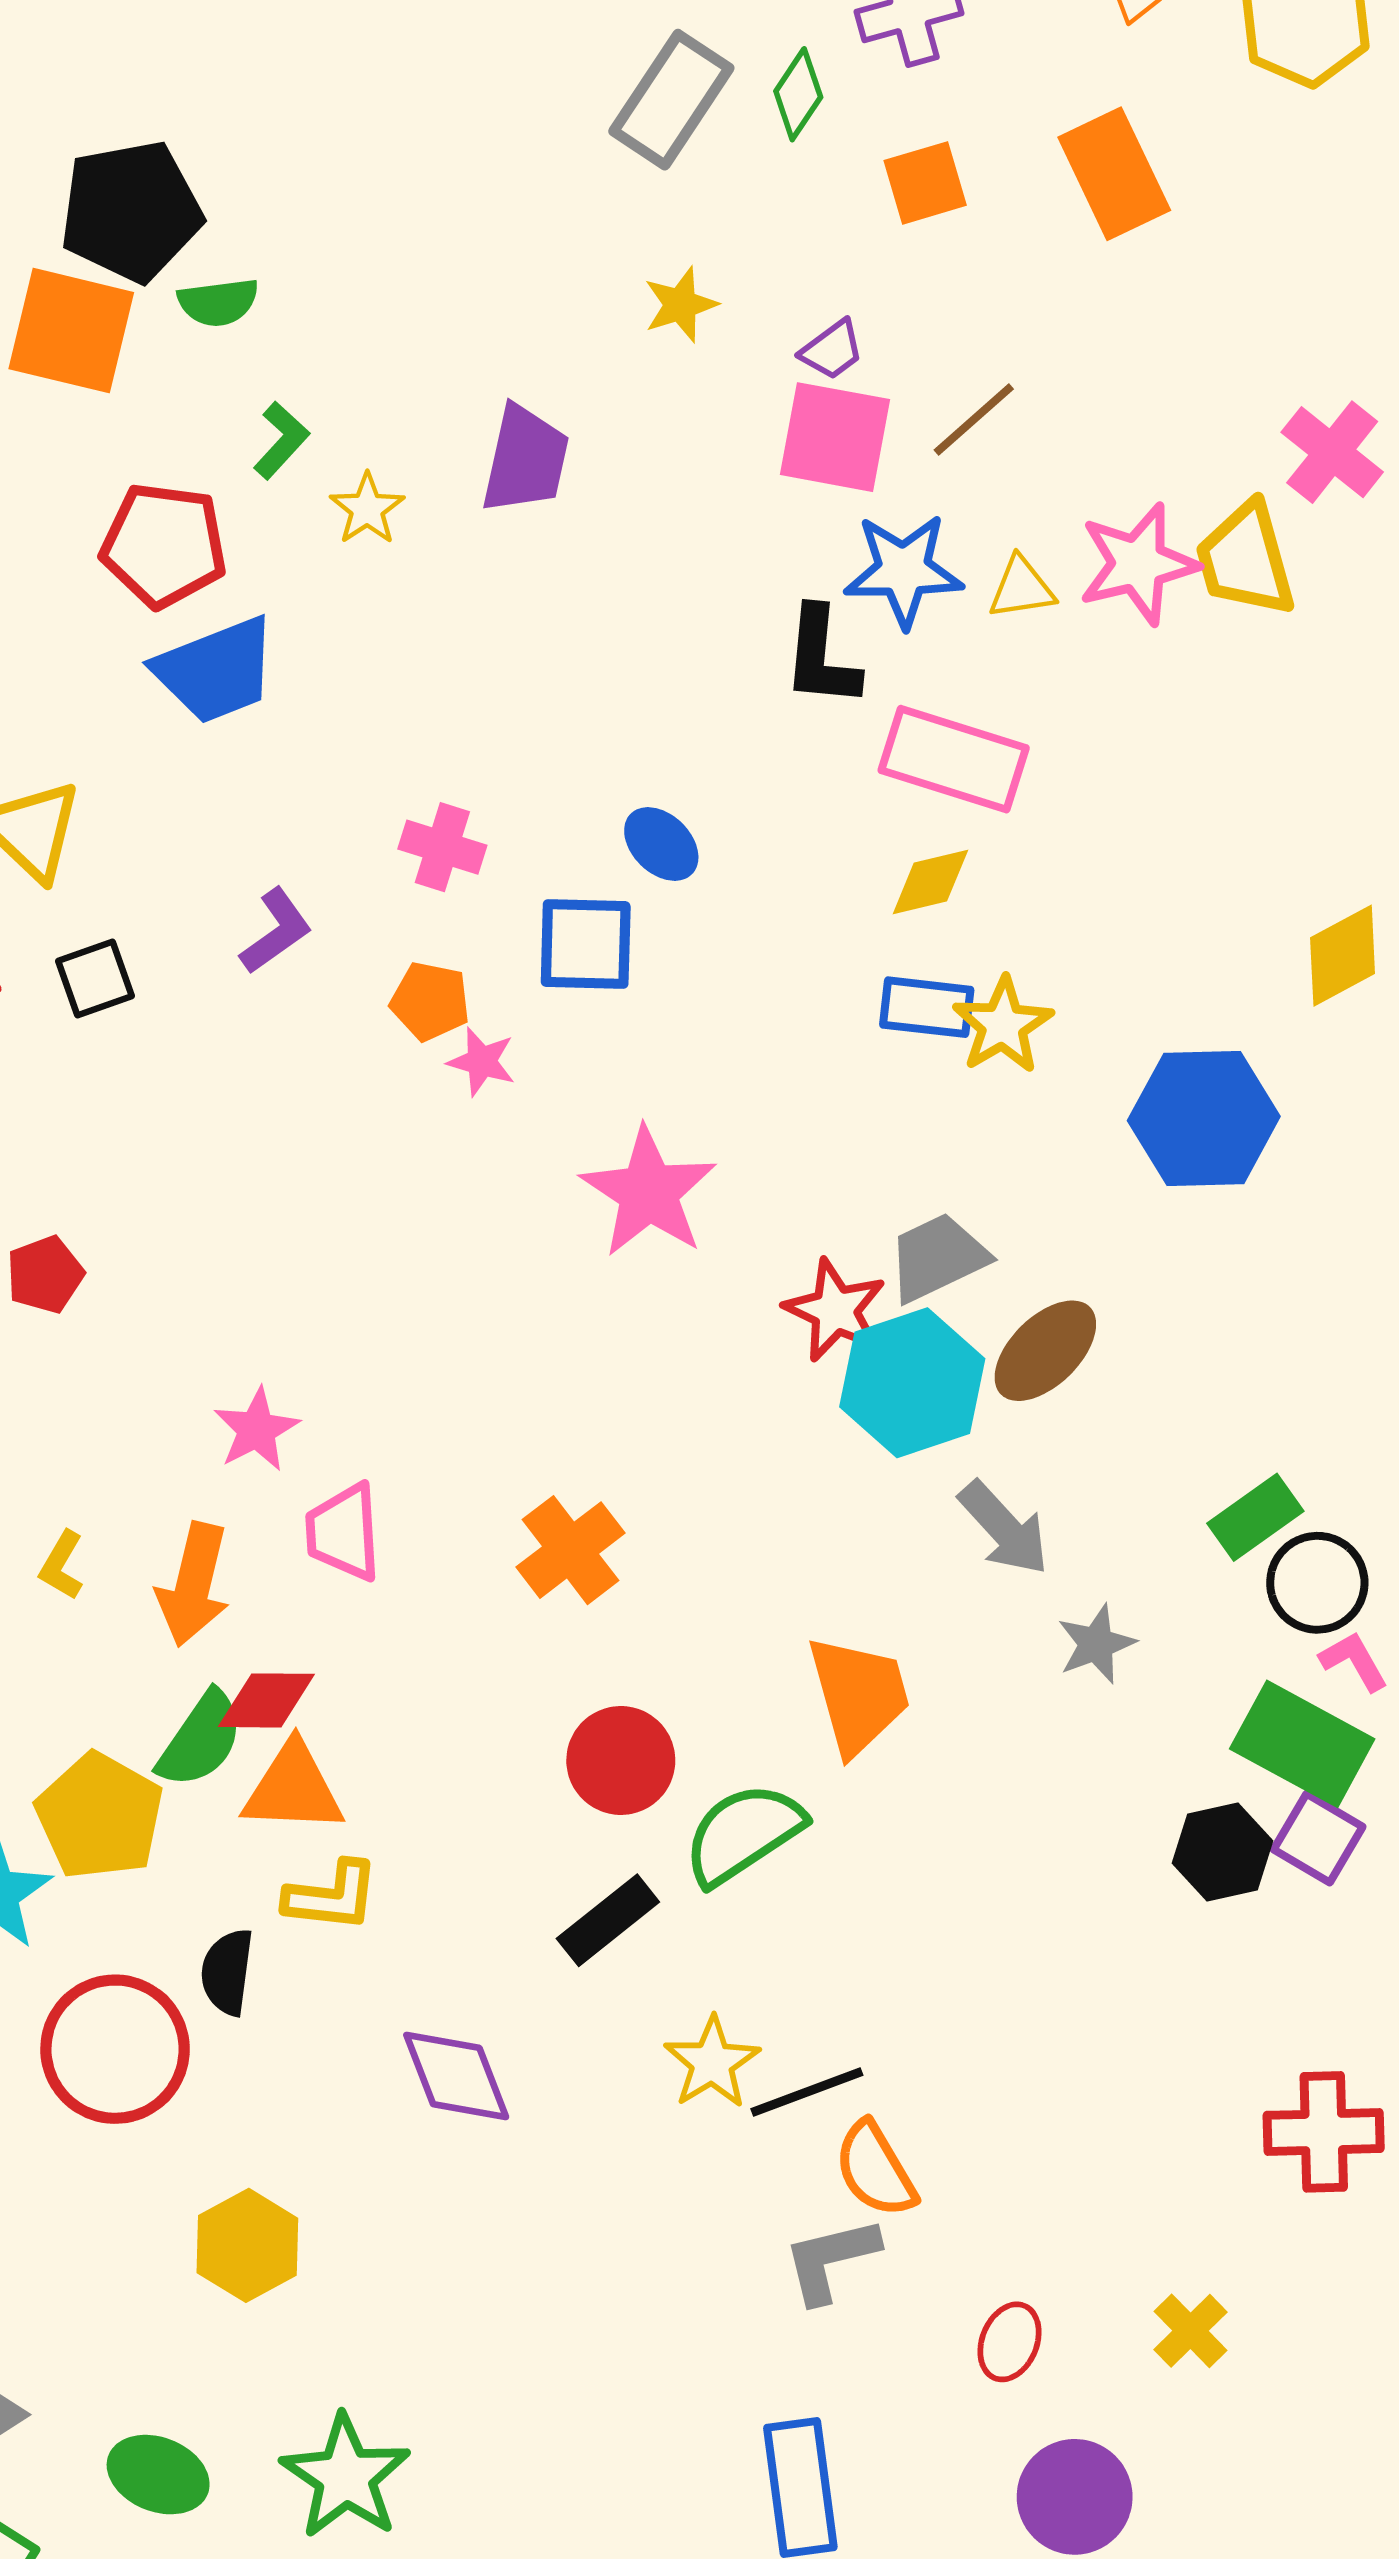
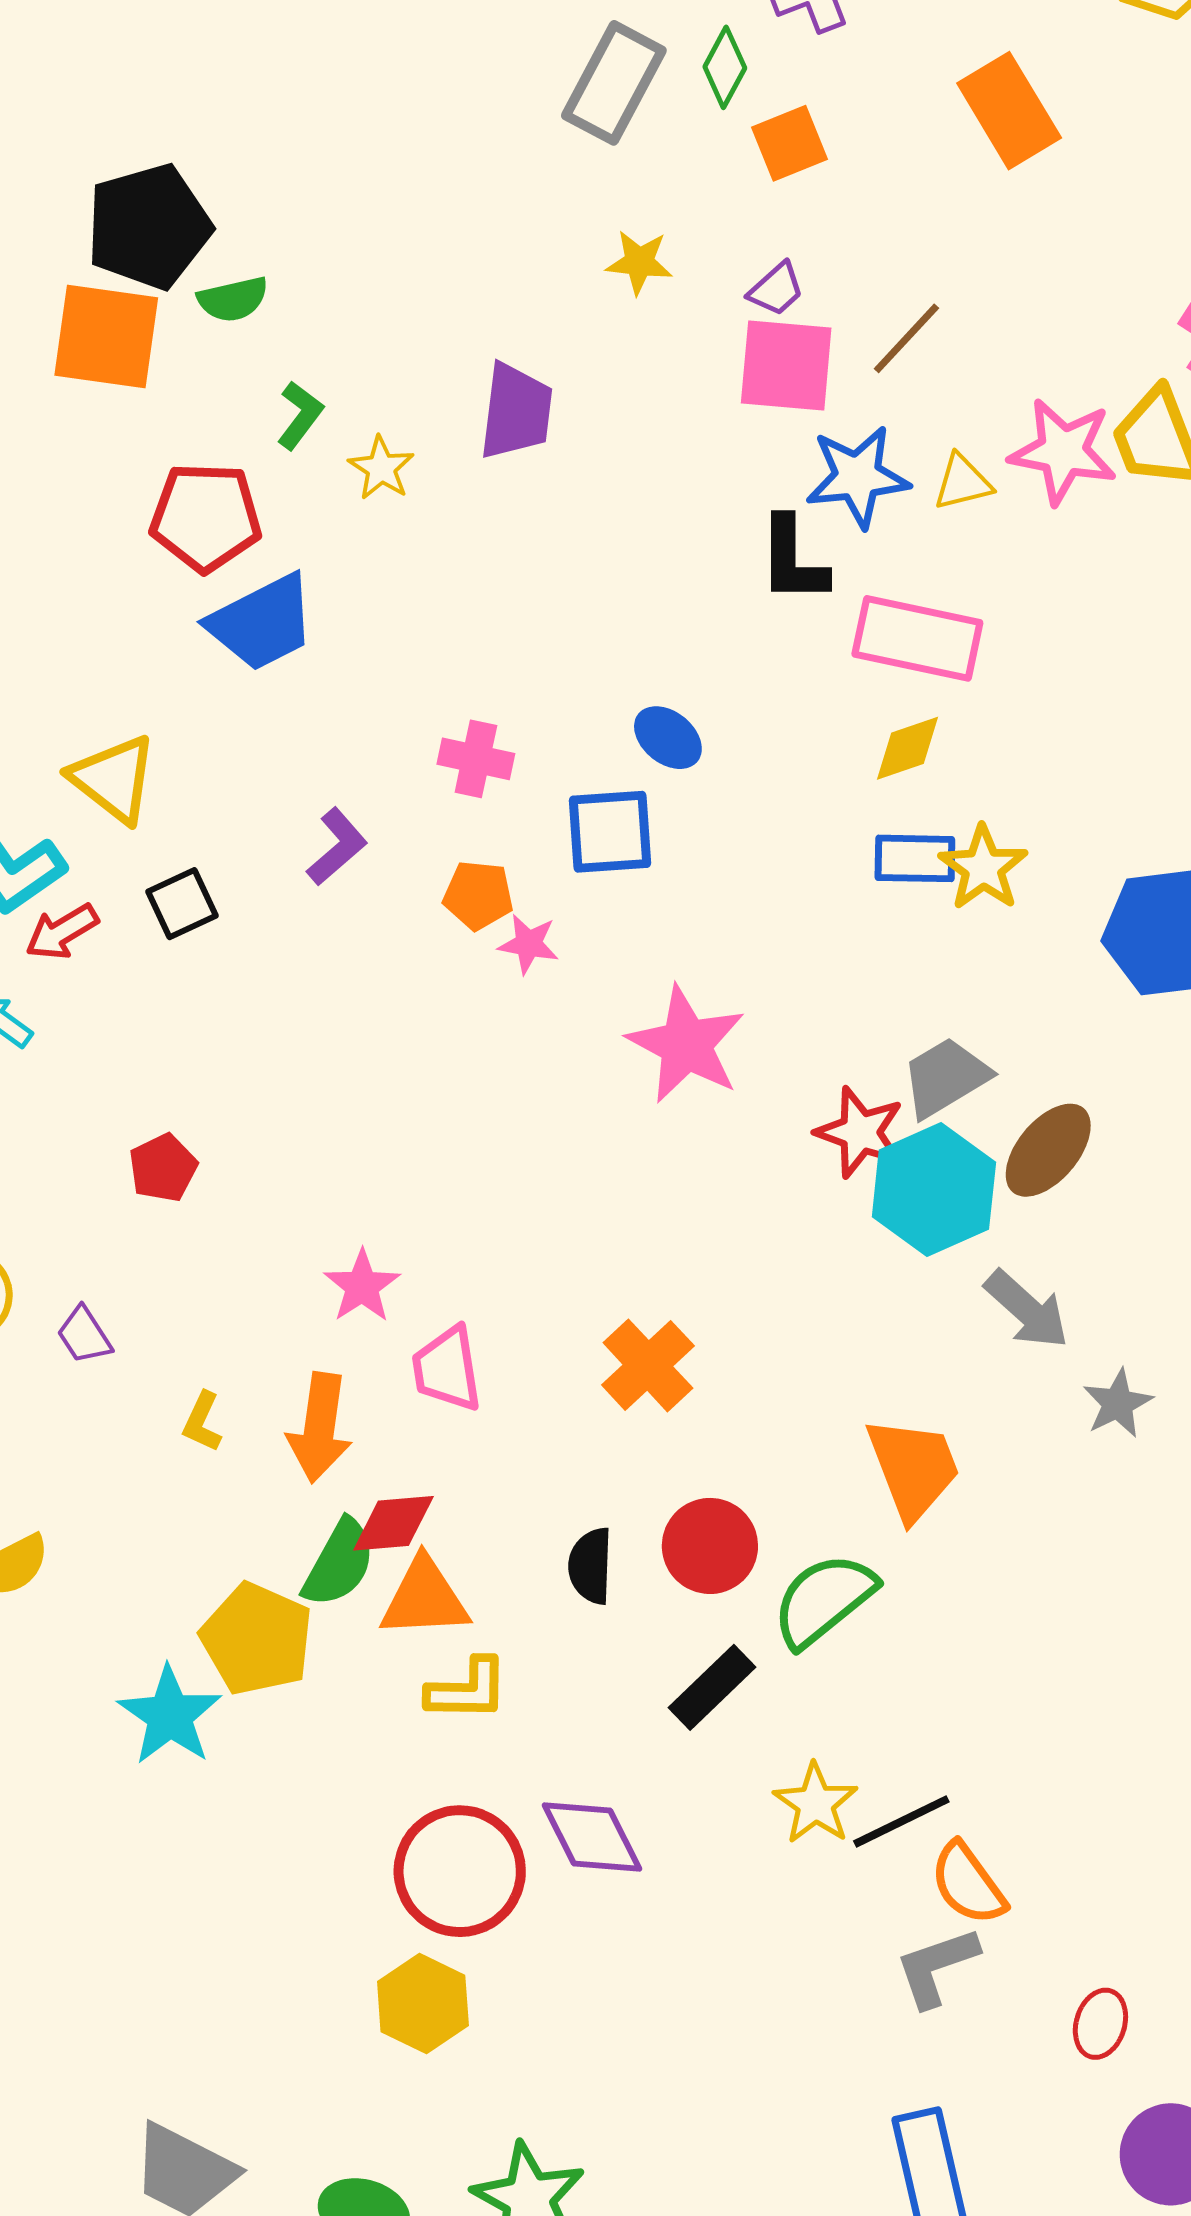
orange square: (925, 183) -> (789, 143), moved
yellow star: (681, 305) -> (639, 262), turned 30
pink star: (1138, 564) -> (1063, 451), turned 30
black semicircle: (227, 1972) -> (591, 1566), moved
red circle: (115, 2049) -> (460, 1871), moved

